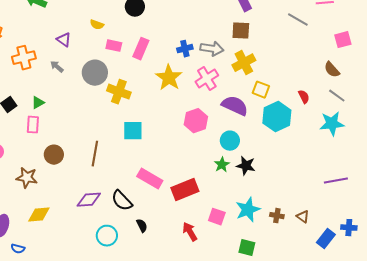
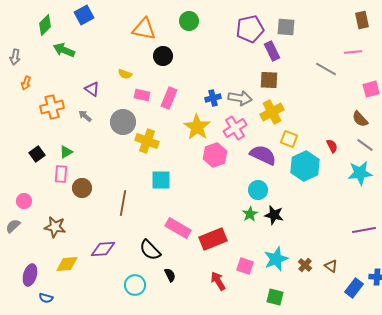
pink hexagon: (196, 121) -> (215, 155), moved
brown circle: (54, 155) -> (82, 188), moved
purple diamond: (89, 200) -> (103, 249), moved
brown cross: (277, 216) -> (305, 265), turned 32

